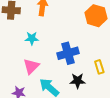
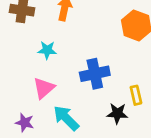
black star: (78, 81) -> (117, 113), moved

